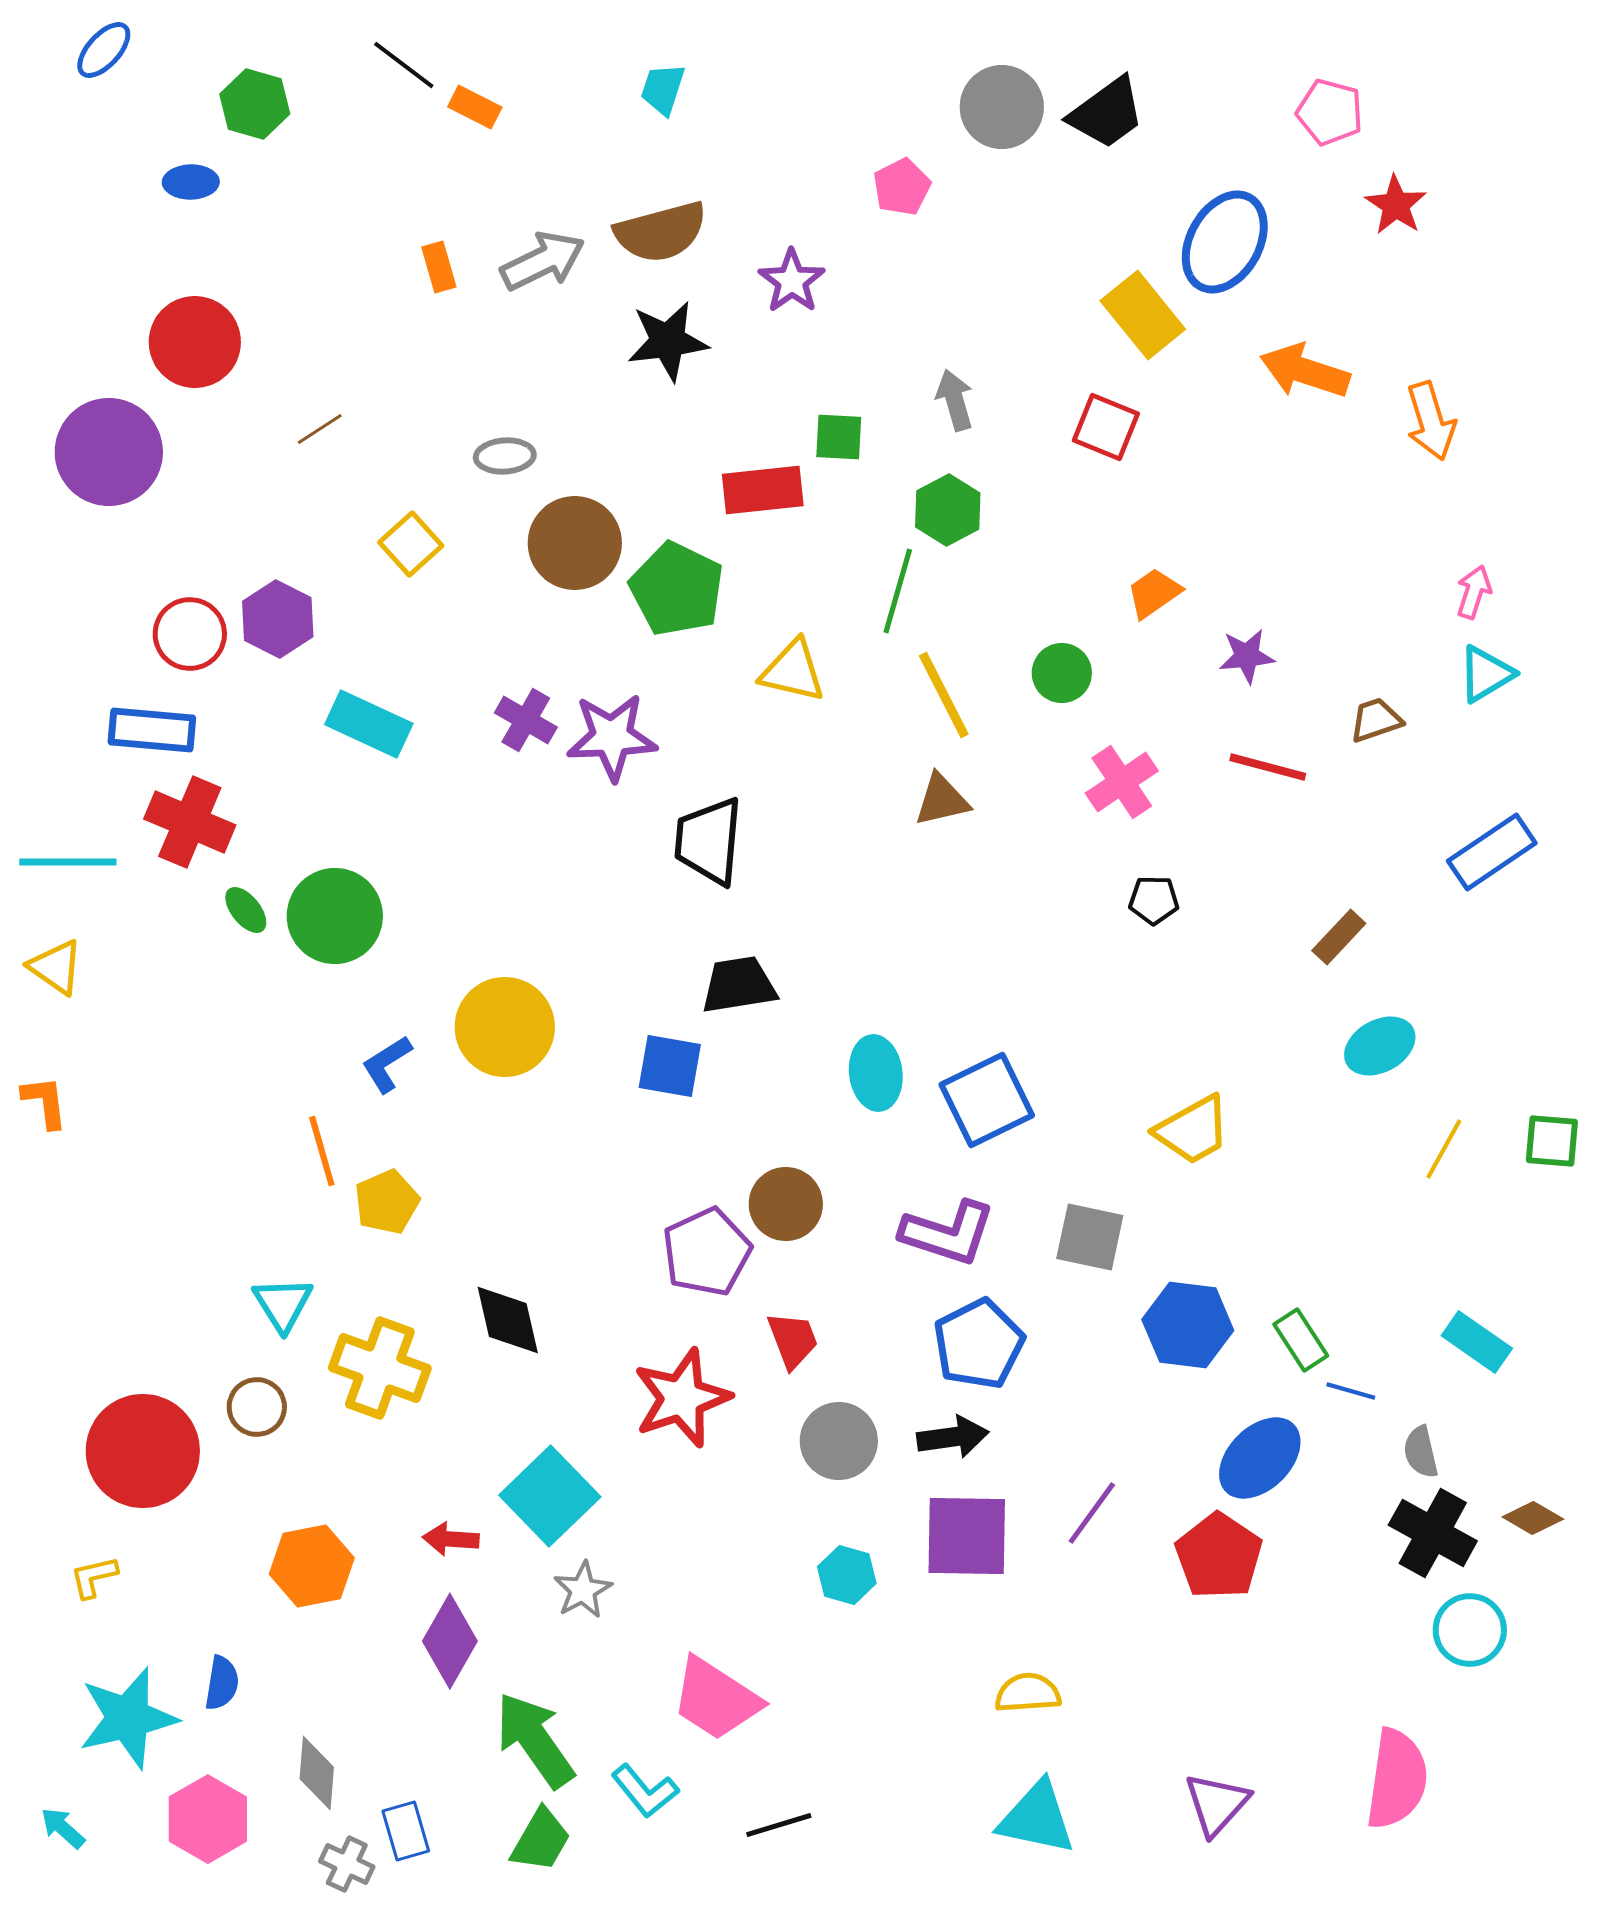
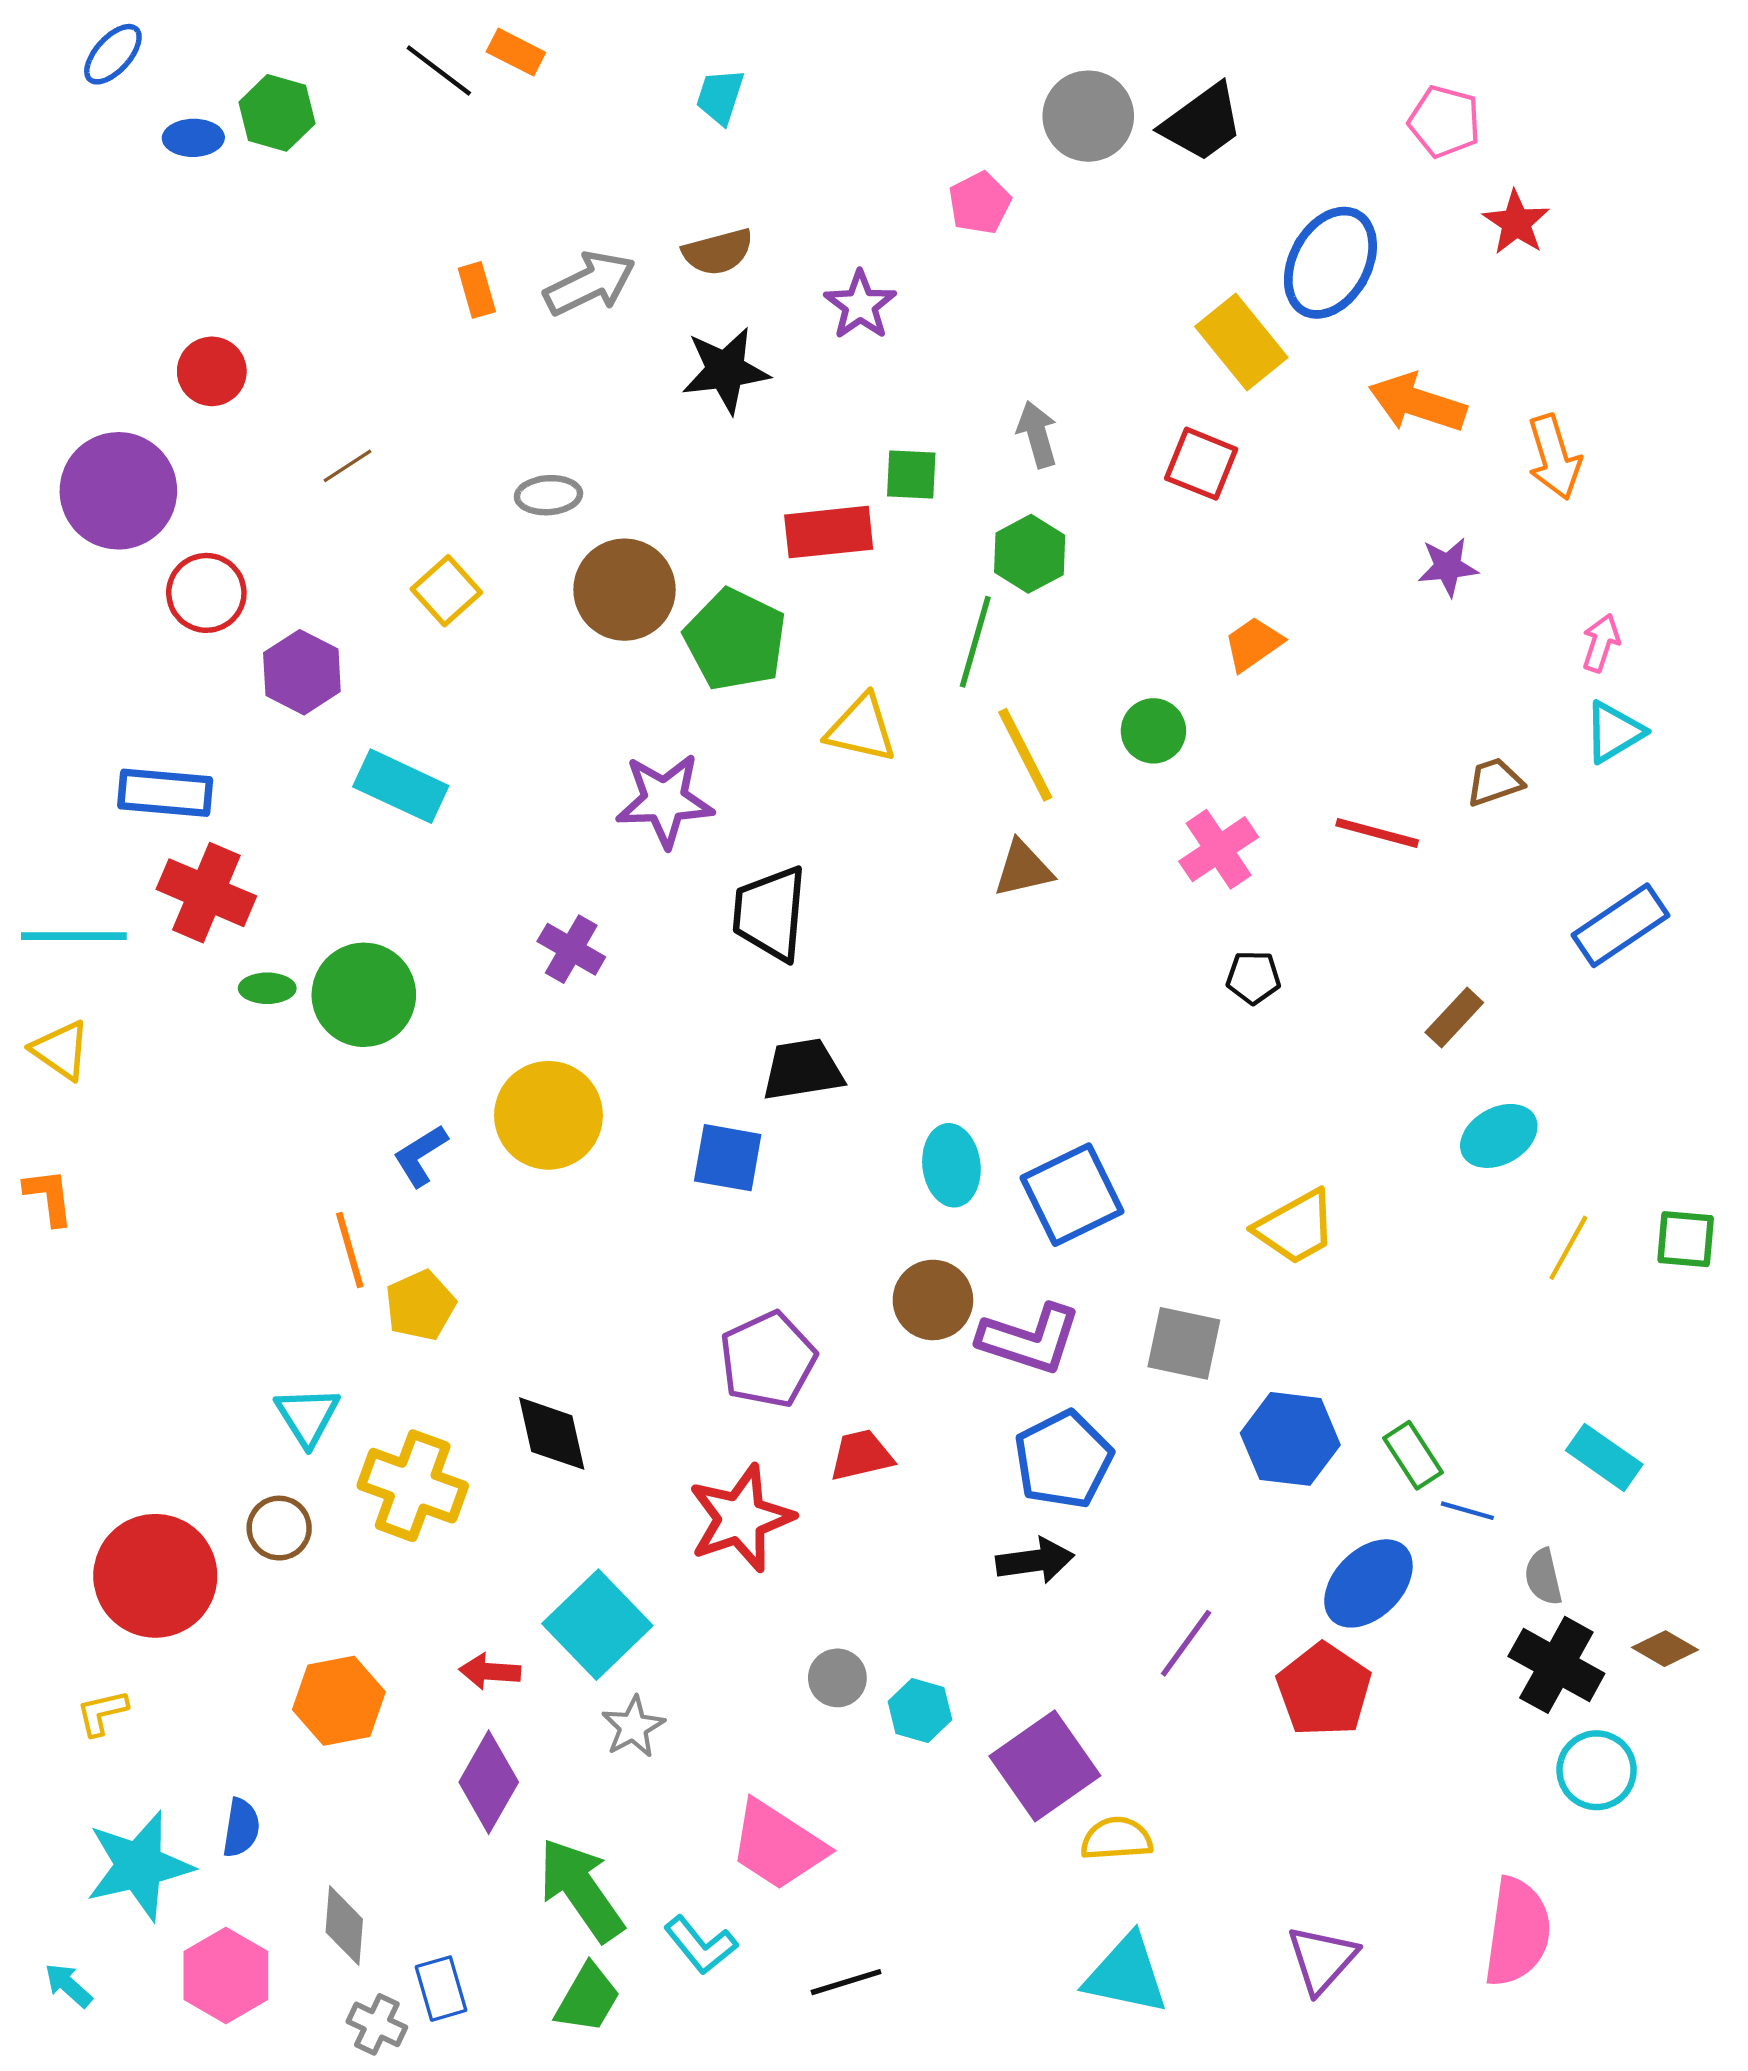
orange rectangle: (475, 107) -> (516, 52), moved
blue ellipse: (191, 182) -> (193, 138), moved
brown semicircle: (661, 232) -> (718, 252), size x0.7
red circle: (195, 342) -> (212, 371), size x0.7
red circle: (190, 634) -> (206, 593), moved
purple star: (1247, 656) -> (1448, 567), moved
purple cross: (526, 720) -> (571, 949), moved
green ellipse: (246, 910) -> (267, 988), turned -51
brown circle: (786, 1204) -> (933, 1300), moved
red trapezoid: (793, 1340) -> (861, 1455), turned -82
gray circle: (839, 1441) -> (837, 1678), moved, size x0.7
purple square: (967, 1536) -> (1045, 1766), moved, turned -36

